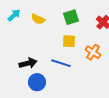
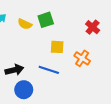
green square: (71, 17) -> (46, 20), moved

